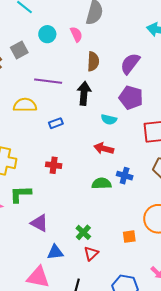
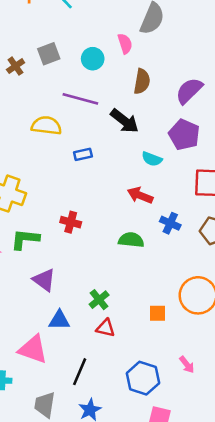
cyan circle: (47, 34) -> (93, 59), moved
black arrow: (84, 93) -> (124, 121), turned 115
red cross: (54, 165) -> (71, 222), moved
blue cross: (125, 176) -> (170, 223), moved
red triangle: (91, 253) -> (105, 328), turned 49

